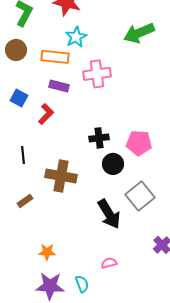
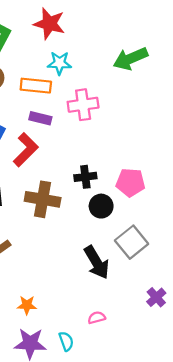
cyan star: (76, 37) -> (59, 63), turned 30
red L-shape: (46, 114) -> (26, 150), size x1.4
brown cross: (61, 176) -> (43, 199), moved

